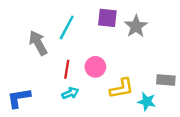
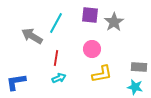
gray arrow: (38, 43) -> (32, 36), turned -30
pink circle: (95, 67) -> (92, 49), moved
cyan star: (147, 102) -> (135, 87), moved

